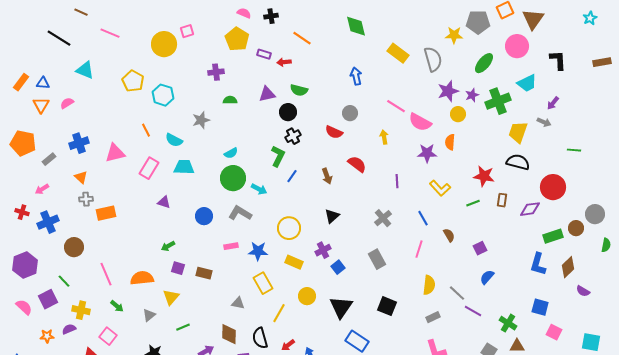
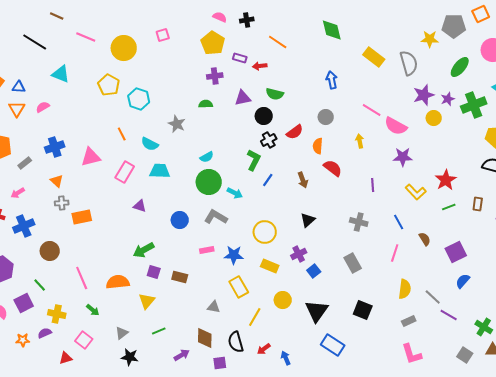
yellow circle: (164, 44) -> (124, 48), moved
purple cross: (216, 72) -> (215, 76), moved
gray star: (201, 120) -> (177, 124), turned -30
red semicircle: (334, 132) -> (295, 132), moved, turned -60
orange semicircle: (450, 142) -> (318, 146), moved
red star: (484, 176) -> (446, 180), moved, turned 30
gray cross: (383, 218) -> (359, 222), turned -36
green arrow: (168, 246) -> (144, 250), size x1.5
purple square: (480, 248) -> (456, 252), size x1.5
gray triangle: (149, 315) -> (122, 333), moved

